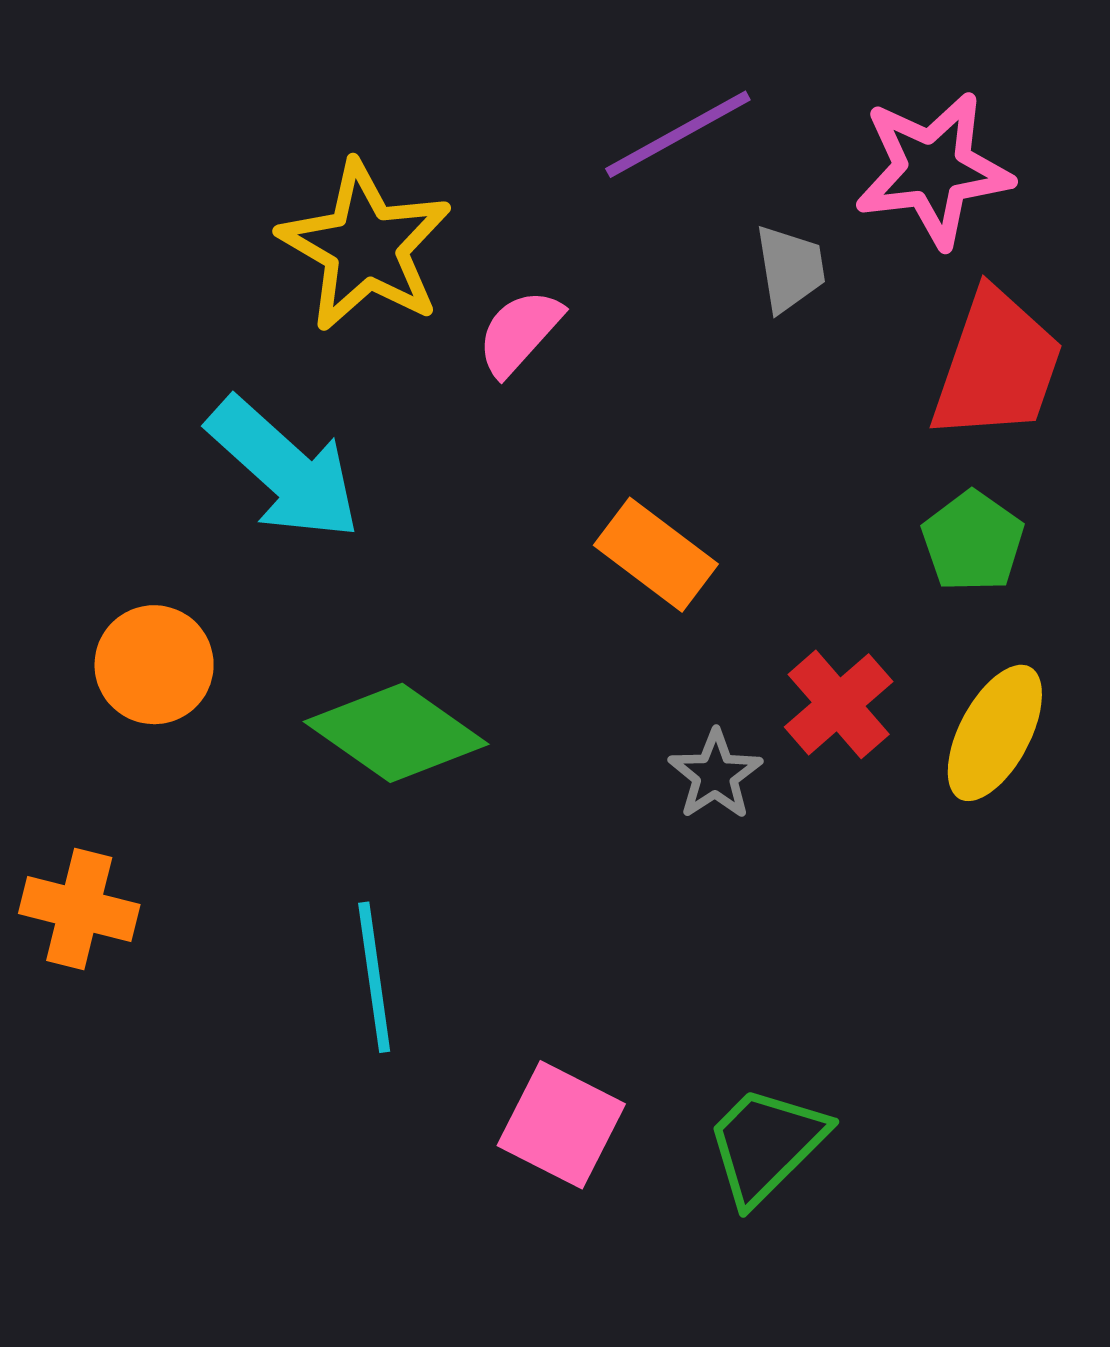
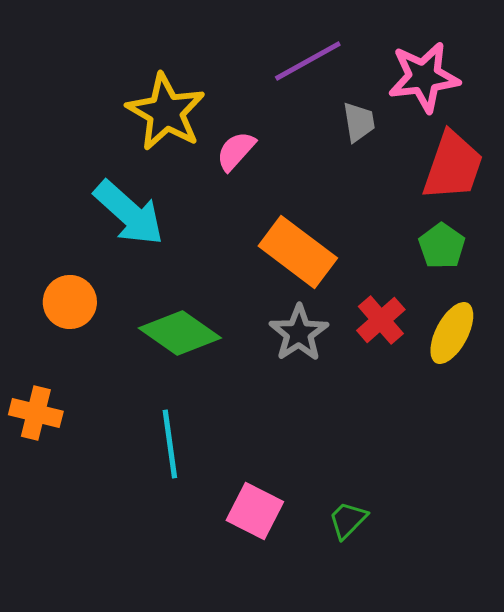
orange rectangle: (656, 555) -> (298, 252), size x1.4
gray star: (715, 775) -> (299, 333), moved, size x1.4
green trapezoid: (766, 1145) -> (348, 520), size x0.7

